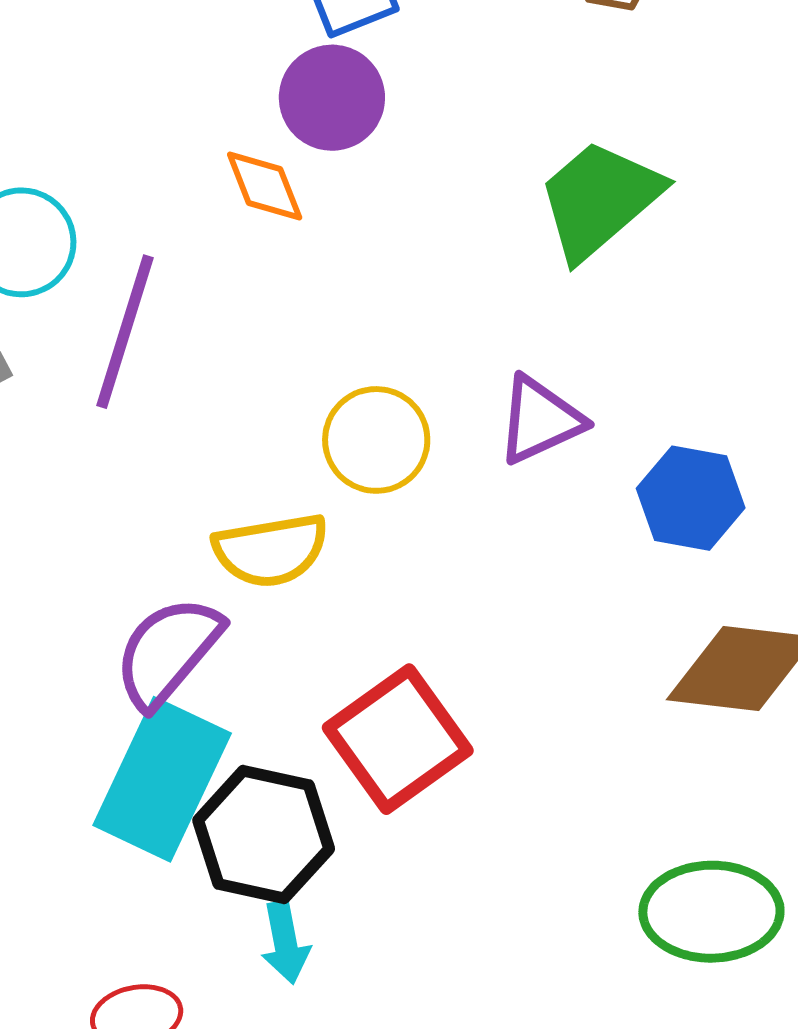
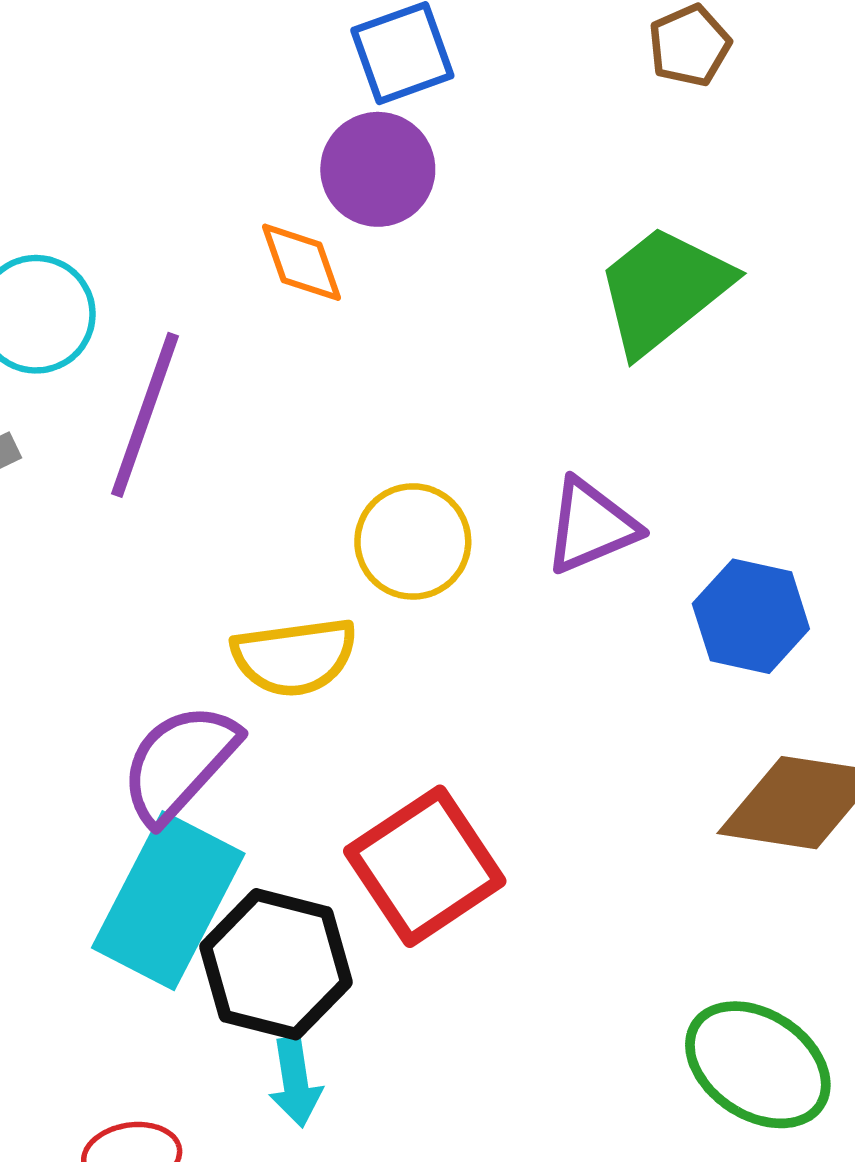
green ellipse: (711, 912) -> (758, 1065), turned 32

